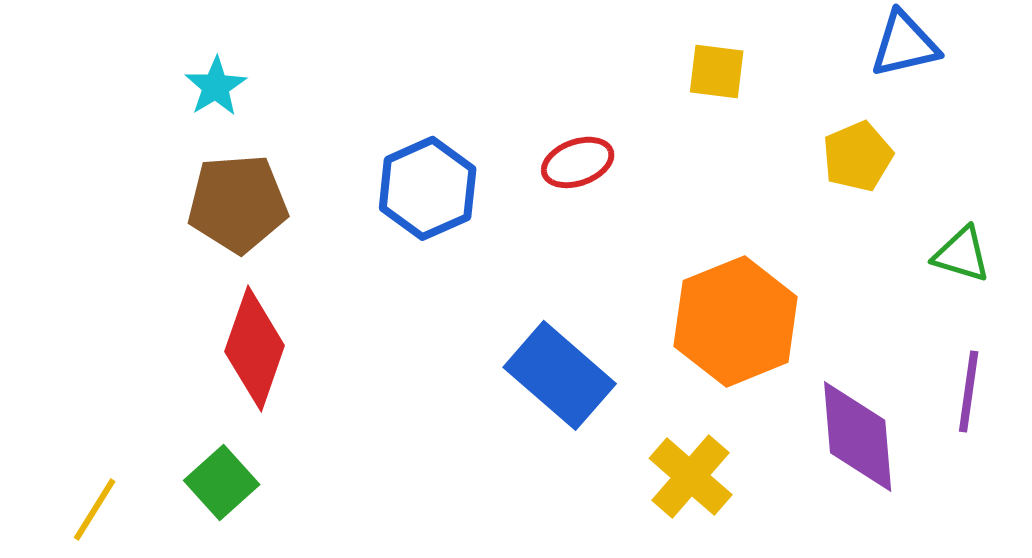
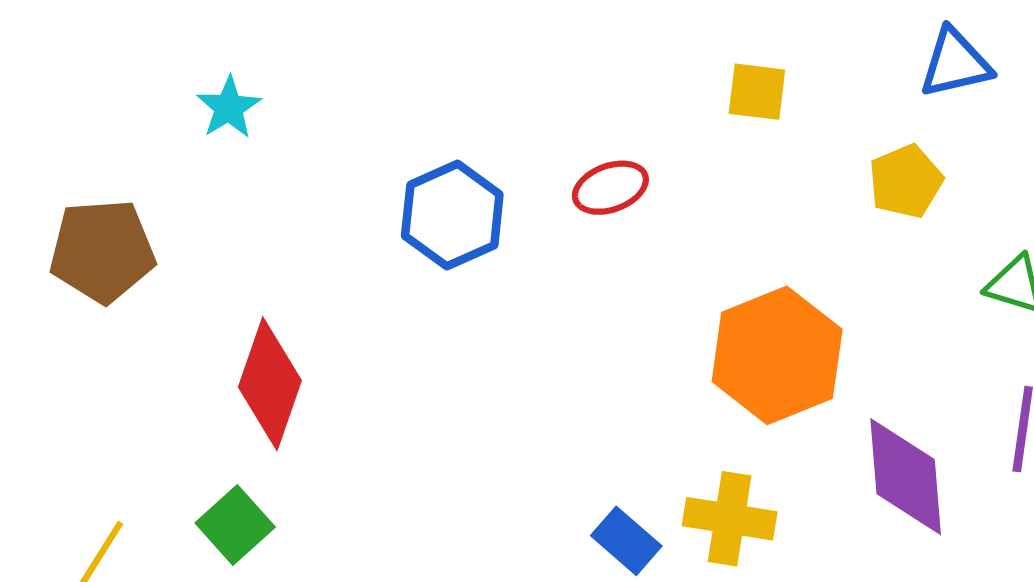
brown pentagon: (238, 203) -> (102, 251), moved
blue rectangle: (560, 375) -> (626, 541), moved, size x0.6
yellow cross: (691, 476) -> (730, 519), turned -32

